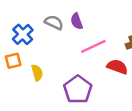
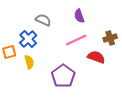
purple semicircle: (77, 21) -> (79, 16), moved
blue cross: (23, 34) -> (28, 39), moved

